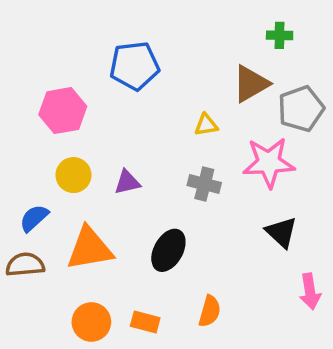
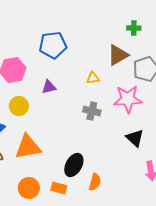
purple triangle: (127, 182) -> (49, 87), moved
black ellipse: (168, 250) -> (74, 165), moved

